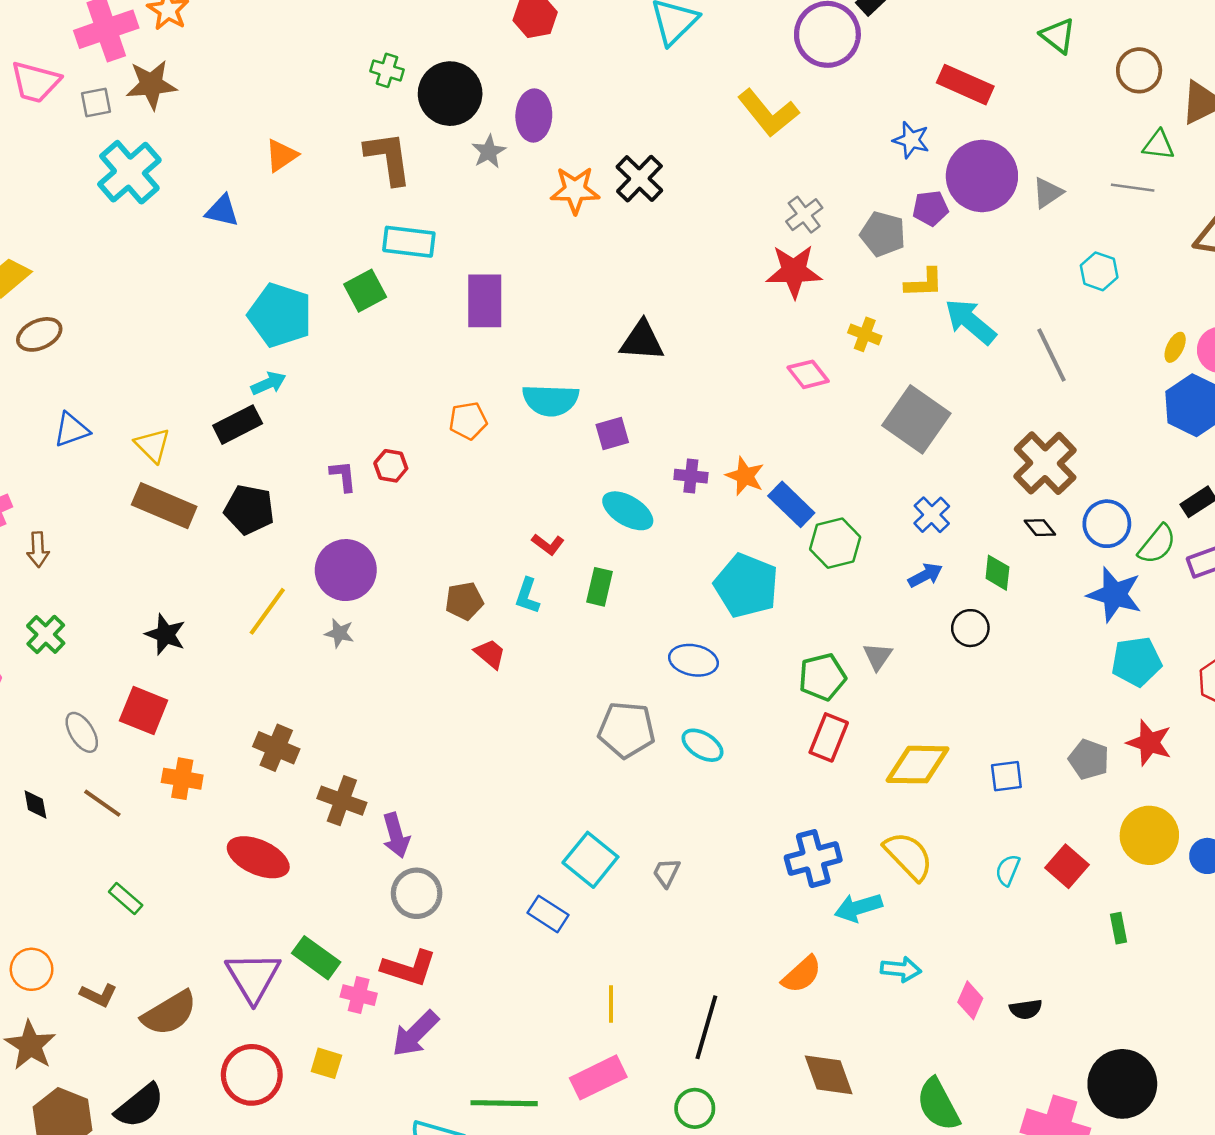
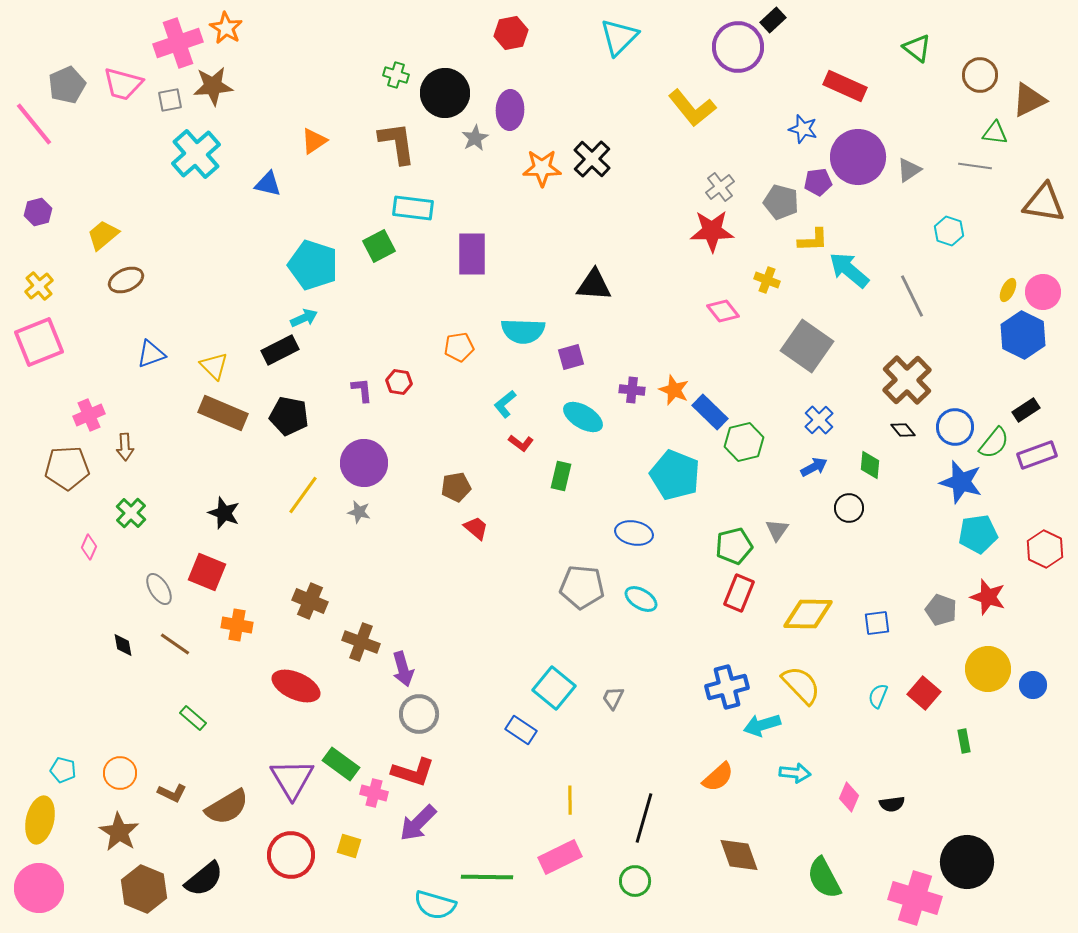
cyan L-shape: (527, 596) -> (505, 404), moved, turned 32

